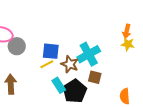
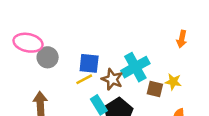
yellow star: (128, 44) -> (173, 82), moved
brown square: (95, 77) -> (155, 89), moved

